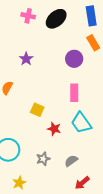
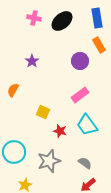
pink rectangle: (74, 93) -> (80, 95), turned 54
gray star: (43, 159) -> (49, 161), size x1.6
gray semicircle: (71, 161) -> (85, 163), moved, turned 72

